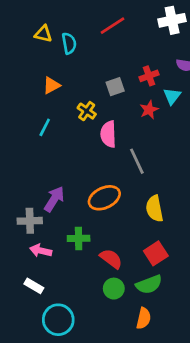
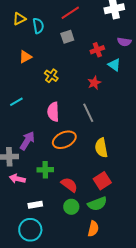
yellow triangle: (43, 34) -> (19, 19), turned -40
gray square: (115, 87) -> (67, 37), moved
cyan triangle: (172, 96) -> (114, 65), turned -32
red star: (149, 110) -> (94, 83), moved
cyan line: (45, 127) -> (16, 102), moved, turned 32
pink semicircle: (108, 134) -> (53, 112), moved
white rectangle: (34, 286) -> (35, 205), moved, turned -40

